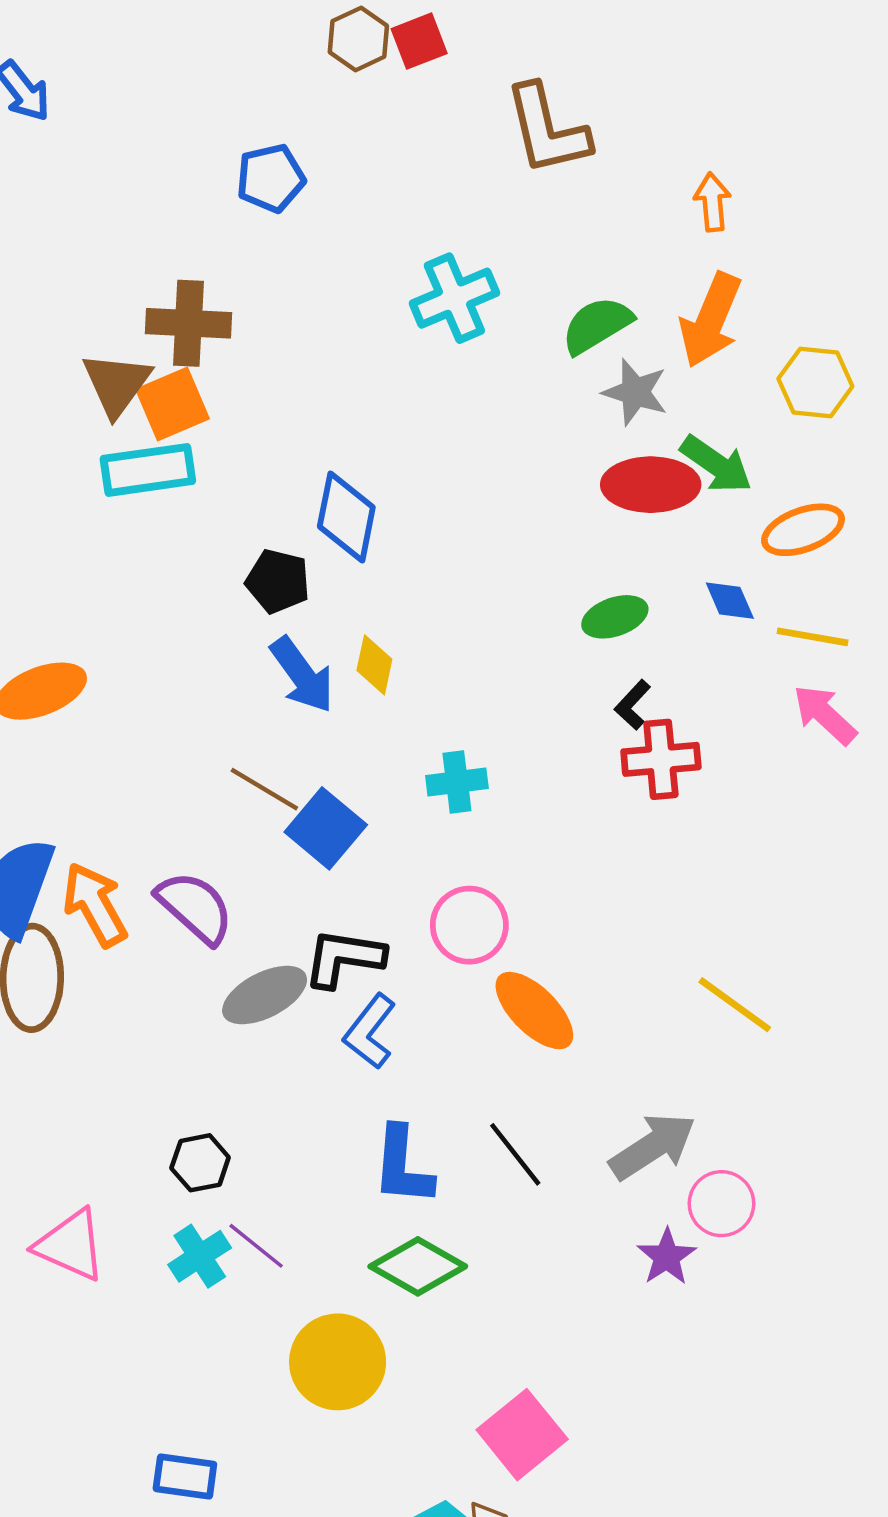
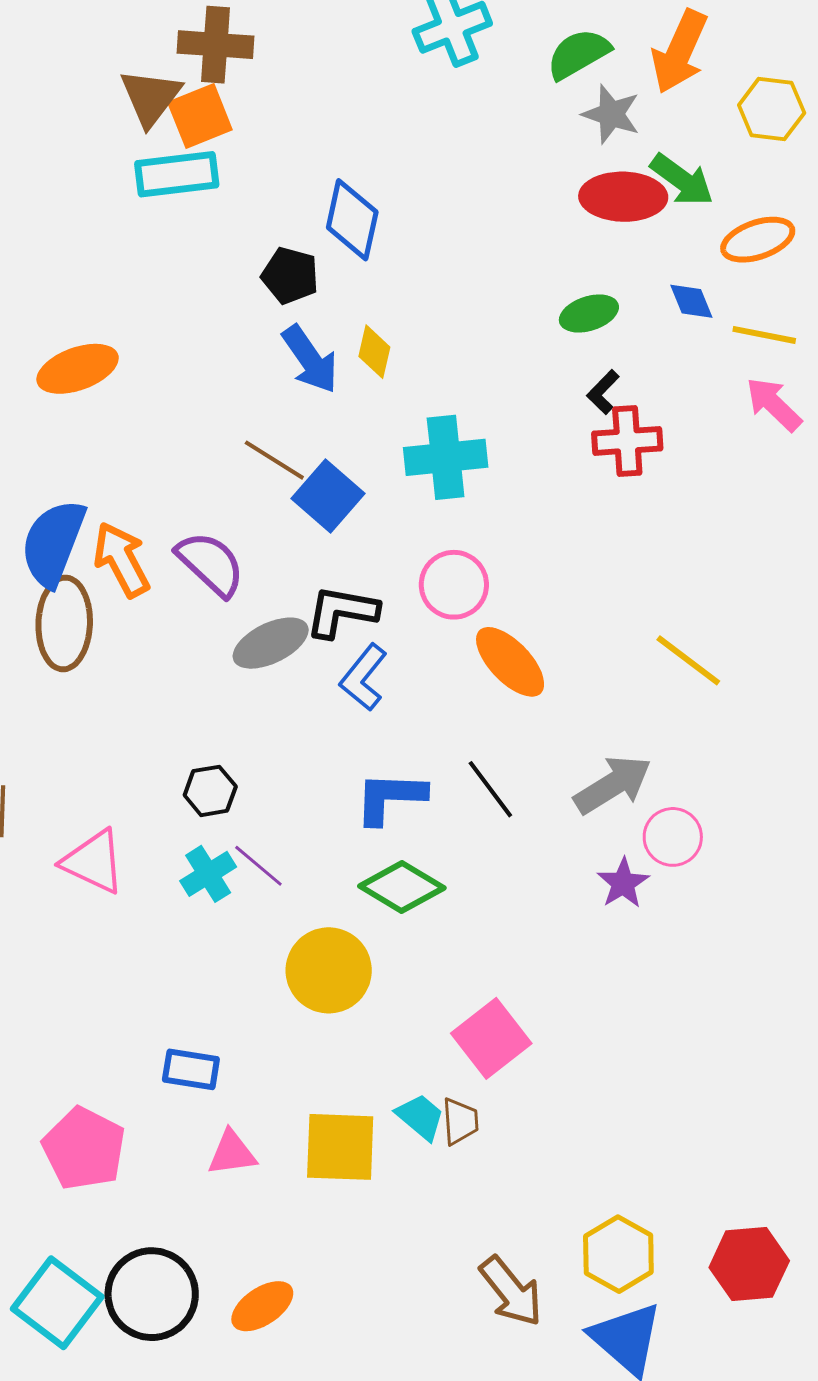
cyan cross: (457, 782) -> (446, 457), size x1.5
blue L-shape: (403, 1166) -> (390, 798), turned 86

